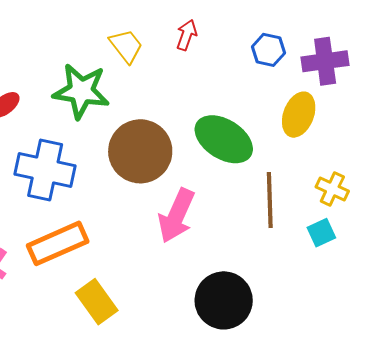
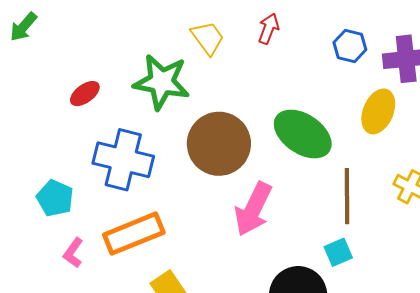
cyan square: (321, 233) -> (338, 252), moved

